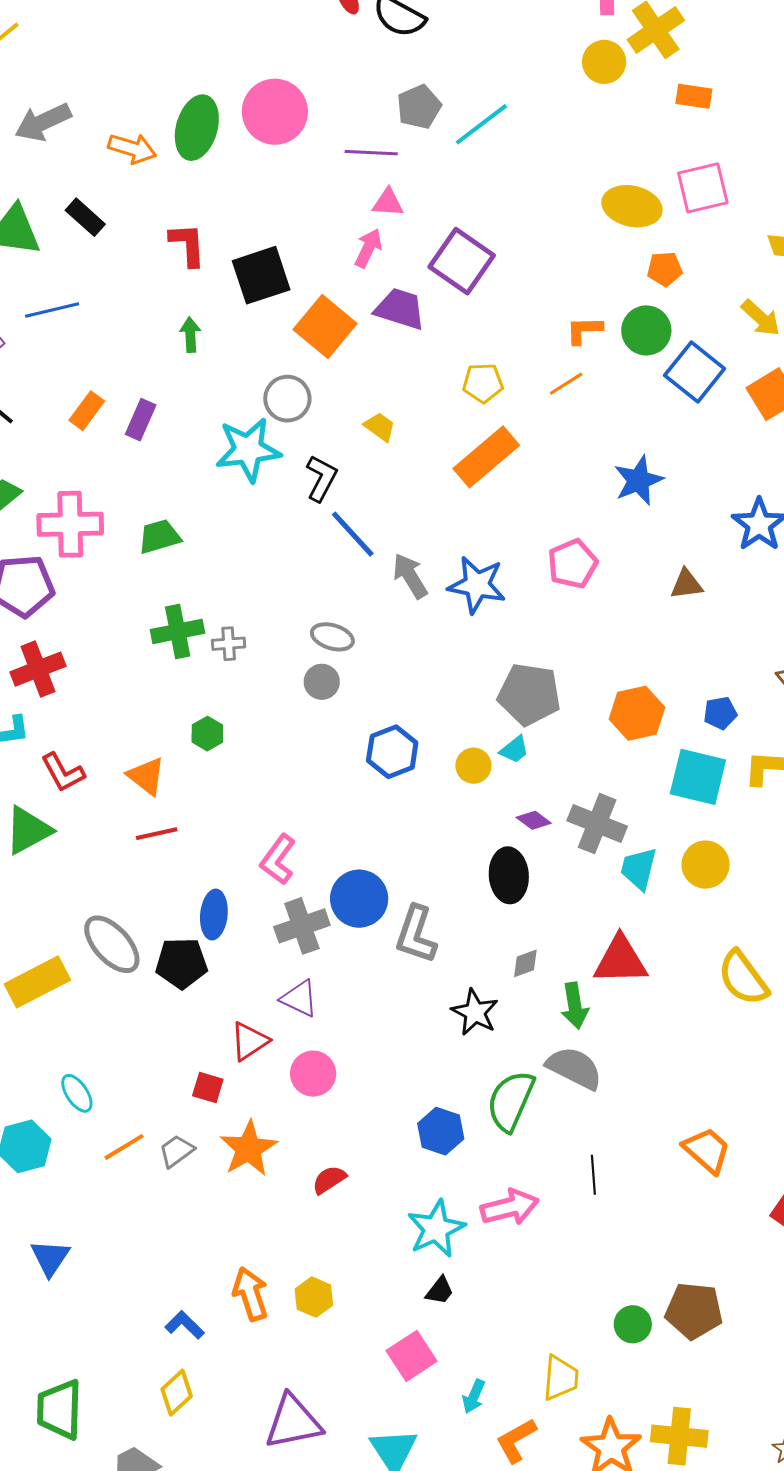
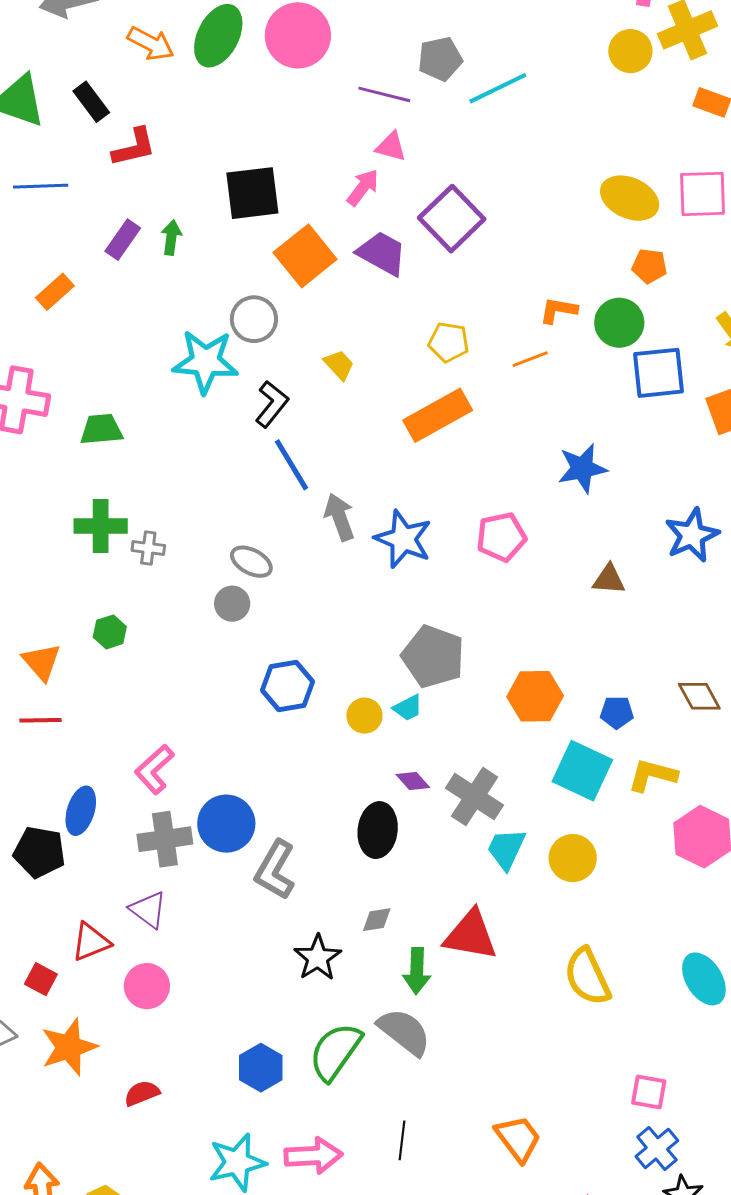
red L-shape: (188, 245) -> (134, 147), moved, turned 69
blue square: (695, 372) -> (658, 373), turned 34
purple rectangle: (141, 420) -> (123, 240), moved

